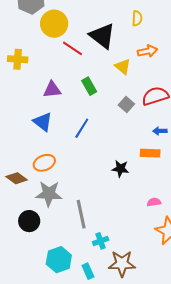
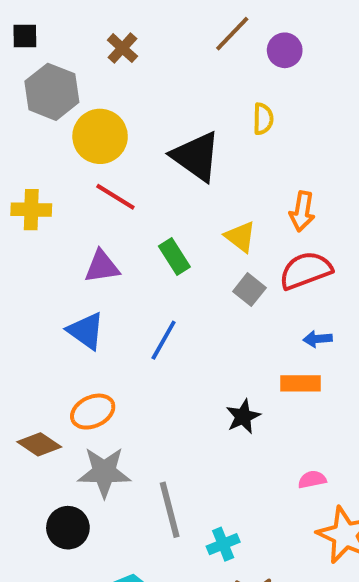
red line: (72, 48) -> (115, 197), moved
orange arrow: (148, 51) -> (302, 211), moved, turned 114
yellow triangle: (123, 67) -> (240, 237), moved
black star: (120, 169) -> (243, 416), turned -30
cyan cross: (101, 241) -> (223, 544), moved

